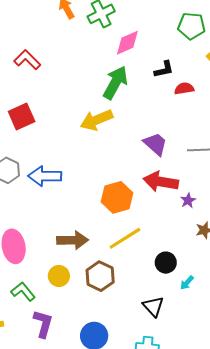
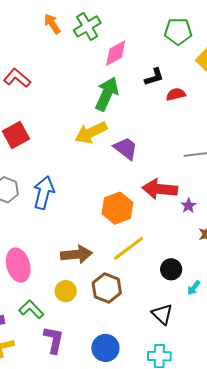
purple trapezoid: (155, 144) -> (126, 148), moved
blue arrow: (45, 176) -> (44, 193), turned 108

